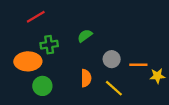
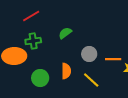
red line: (36, 17) -> (31, 16), moved
green circle: (42, 86) -> (40, 78), moved

